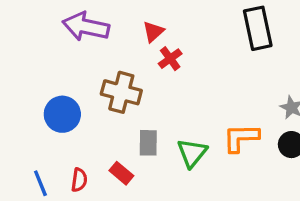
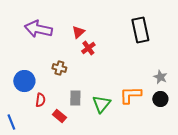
brown cross: (121, 92) -> (59, 68), size x0.6
red semicircle: (79, 180) -> (40, 100), moved

